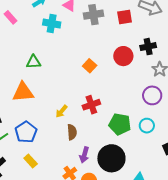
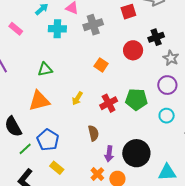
gray cross: (93, 15) -> (93, 25), moved
yellow arrow: (61, 111) -> (77, 98), moved
green pentagon: (120, 124) -> (136, 99), moved

